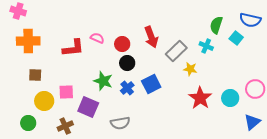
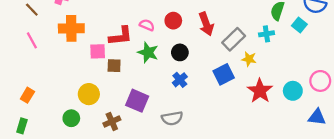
red circle: (122, 44) -> (173, 21), moved
cyan cross: (206, 46) -> (266, 34), turned -32
brown square: (35, 75) -> (114, 66), moved
green star: (103, 81) -> (148, 52), moved
blue square: (151, 84) -> (224, 74), moved
pink square: (66, 92) -> (98, 51), moved
blue triangle: (252, 122) -> (317, 117), turned 48

